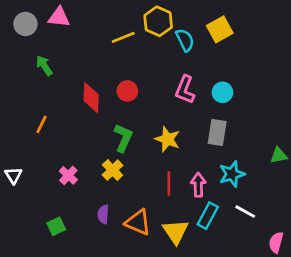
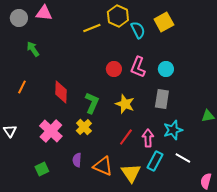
red circle: (127, 91) -> (114, 69), moved
red diamond: (91, 98) -> (61, 92), moved
orange line: (42, 124) -> (22, 87), moved
pink cross: (68, 175) -> (51, 131), size x1.6
red line: (169, 183) -> (126, 137), turned 36

